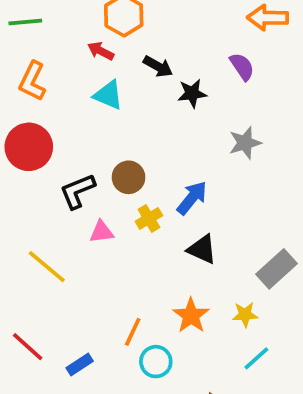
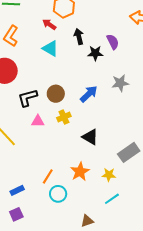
black arrow: (158, 66) -> (79, 37), turned -140
purple semicircle: (242, 67) -> (113, 42), moved
blue arrow: (192, 198) -> (89, 94), moved

